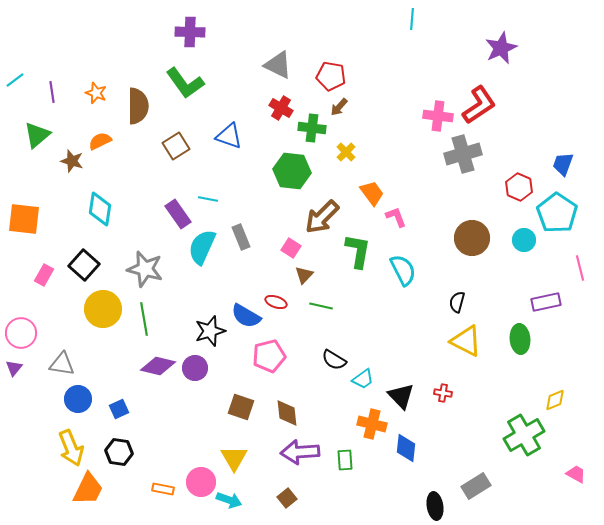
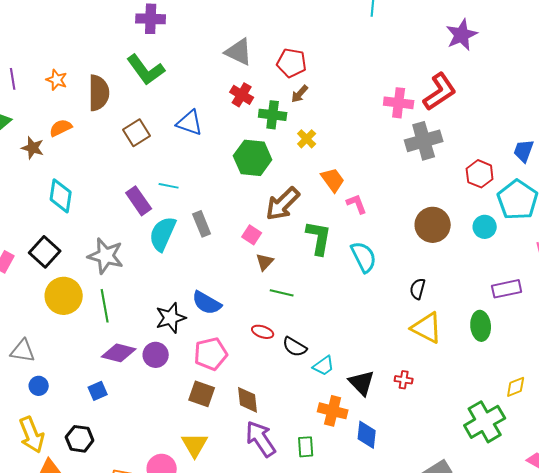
red ellipse: (276, 302) -> (263, 332), moved
pink pentagon: (269, 356) -> (211, 354), moved
blue circle: (78, 399) -> (39, 386), size x0.7
blue square: (119, 409) -> (98, 391), moved
purple arrow: (300, 452) -> (261, 439), turned 60

